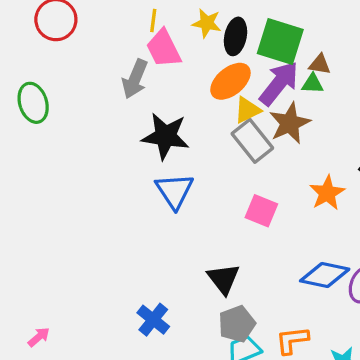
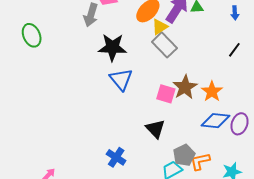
brown star: (290, 123) -> (185, 87), moved
orange star: (327, 193) -> (212, 91), moved
pink square: (261, 211) -> (166, 94), moved
gray pentagon: (237, 324) -> (184, 155), moved

